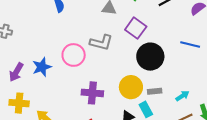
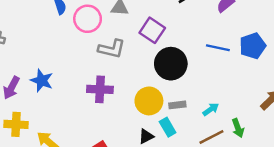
pink circle: (74, 55) -> (88, 19), moved
blue star: (42, 67) -> (42, 80), turned -30
purple cross: (92, 93) -> (100, 89), moved

